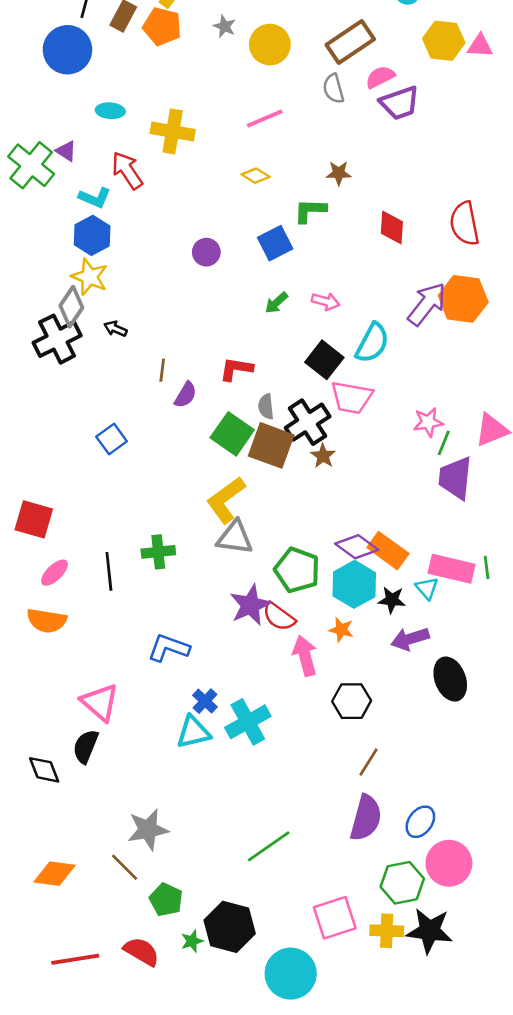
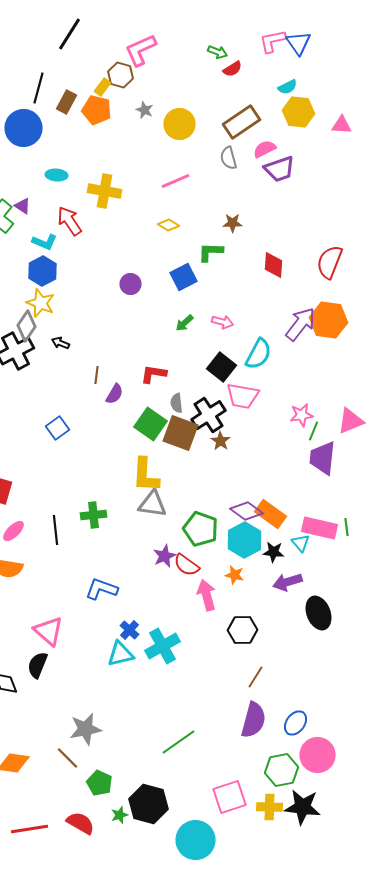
yellow hexagon: (444, 41) -> (298, 112), moved
red semicircle: (465, 224) -> (330, 262), turned 32
yellow L-shape: (226, 500) -> (146, 475), turned -51
purple star: (250, 605) -> (164, 556), size x0.7

